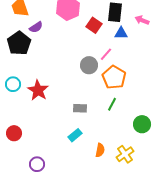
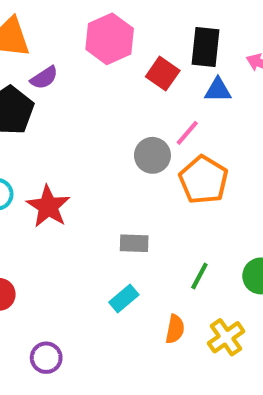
green line: (112, 104) -> (199, 276), moved

